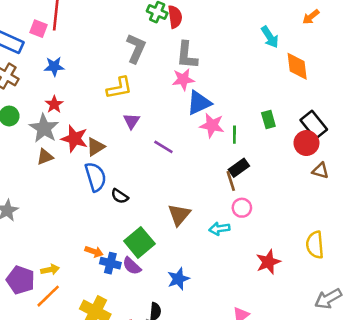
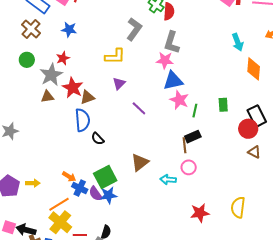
blue star: (178, 279) -> (108, 195), moved
orange line: (48, 296) -> (59, 204), moved

